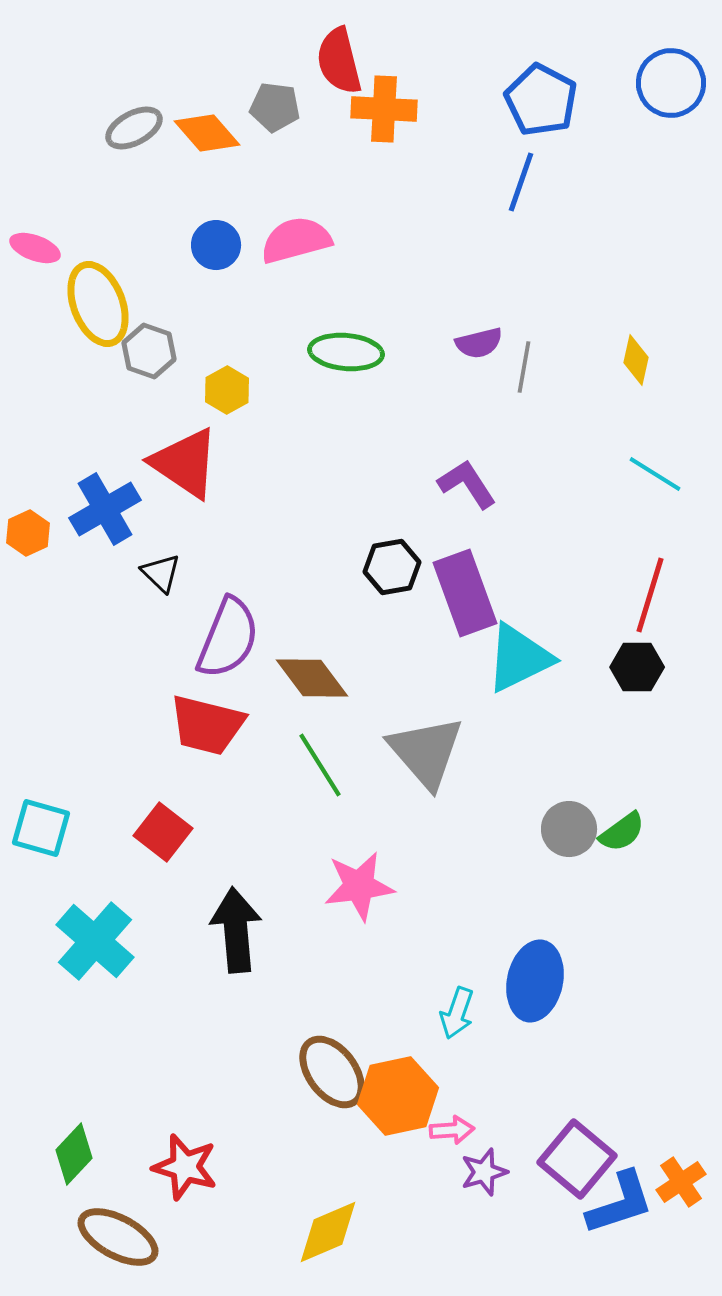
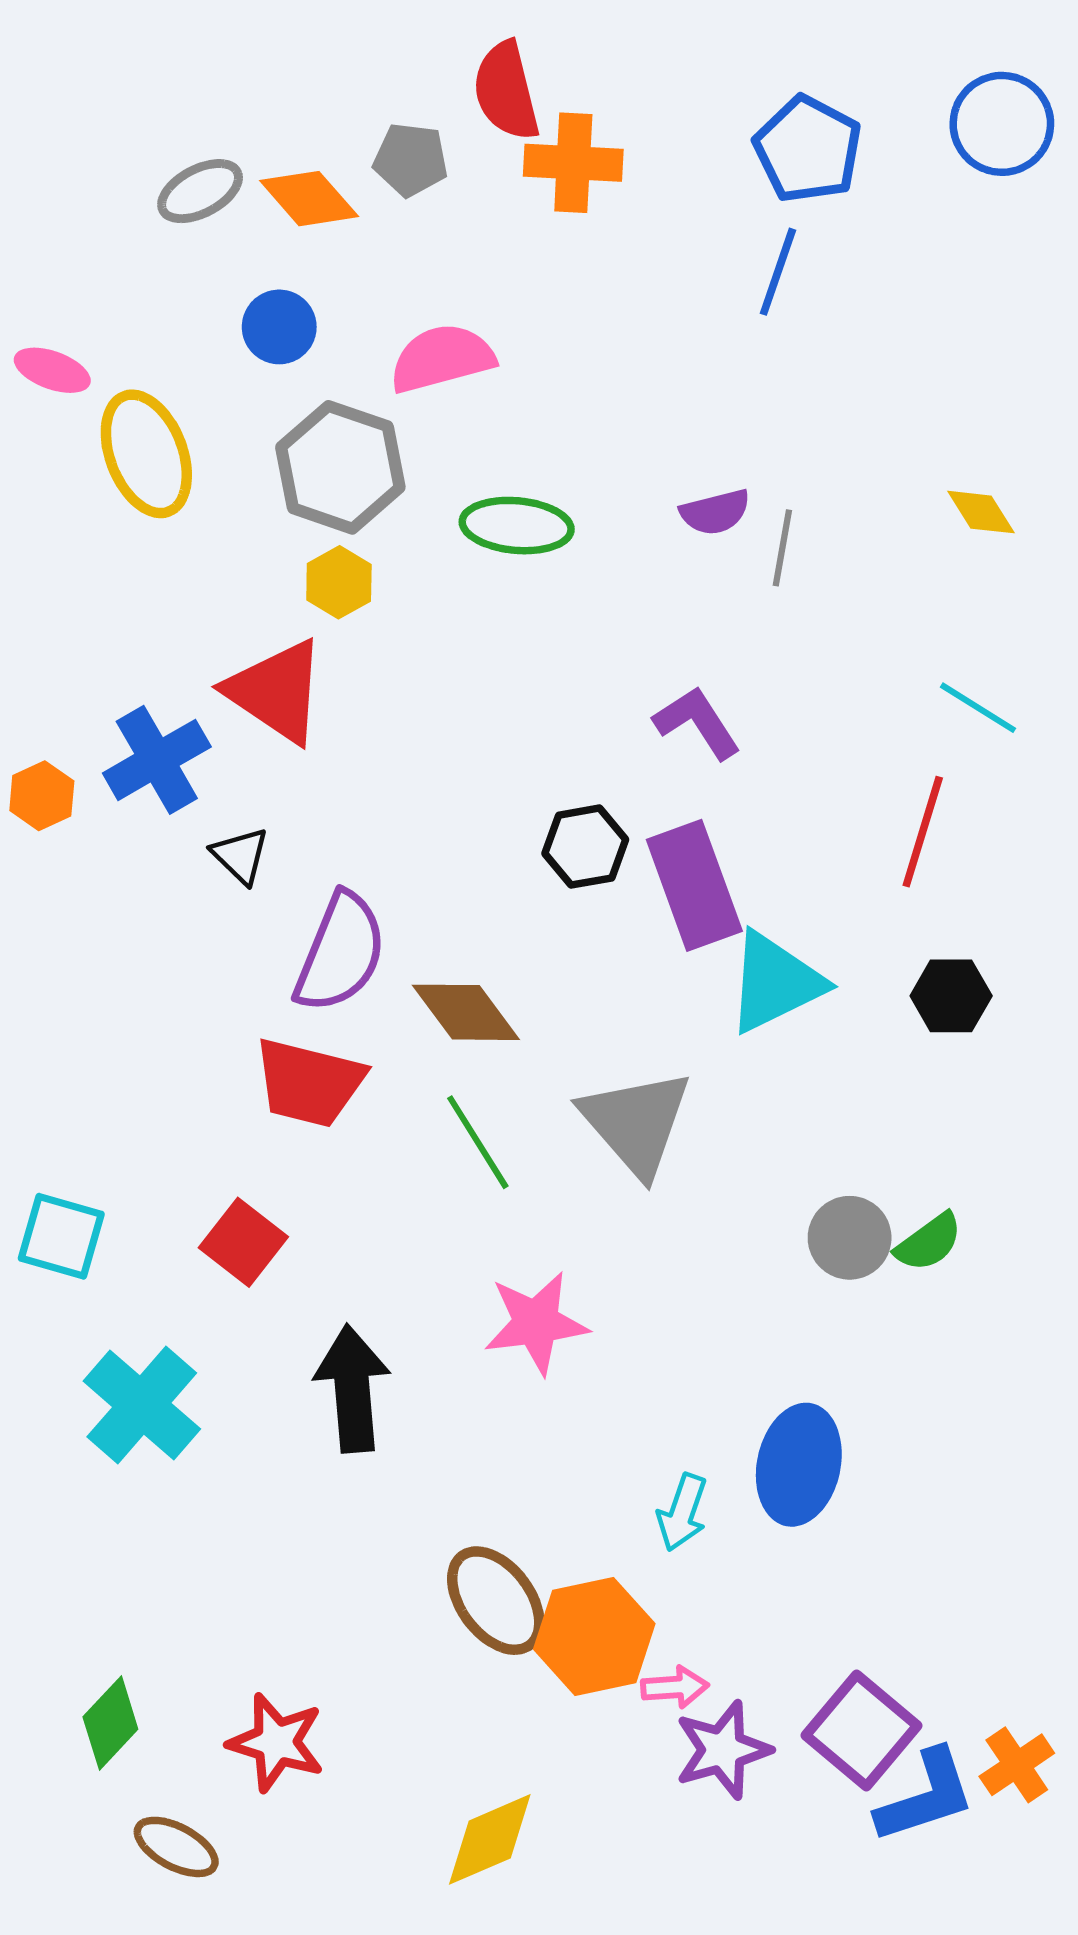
blue circle: (216, 245) -> (279, 327), moved
gray hexagon: (149, 351) -> (340, 467), moved, size x1.6
yellow diamond: (636, 360) -> (981, 512), moved, turned -45
red line: (650, 595) -> (923, 832), moved
purple star: (484, 1172) -> (723, 1750), size x1.4
brown ellipse: (118, 1237) -> (176, 1847), size x0.7

